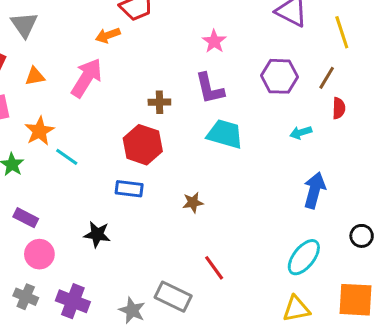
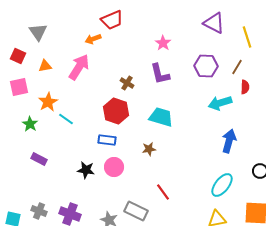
brown cross: (159, 102) -> (127, 83), turned 32
cyan arrow: (301, 133) -> (220, 103), size x1.6
cyan trapezoid: (225, 134) -> (161, 117), moved
pink circle: (39, 254) -> (114, 167), moved

